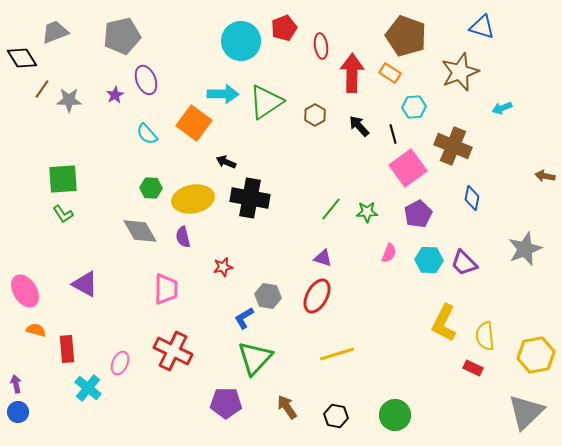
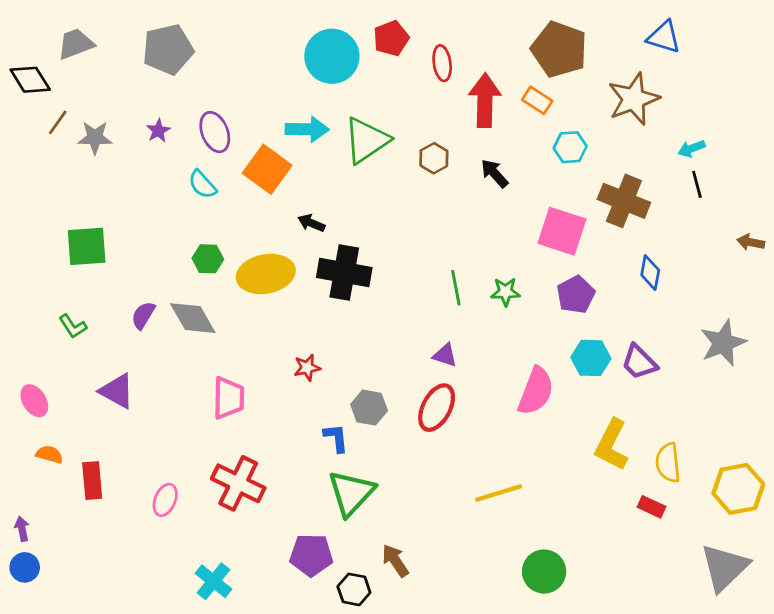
purple ellipse: (146, 80) -> (215, 132), moved
black line: (393, 134) -> (697, 184), moved
pink square: (408, 168) -> (562, 231), turned -36
green line: (331, 209) -> (456, 288), turned -50
green L-shape: (63, 214) -> (73, 326), moved
purple semicircle: (183, 237) -> (143, 315), moved, turned 45
pink semicircle: (389, 253) -> (536, 391), moved, size x1.8
pink ellipse: (25, 291) -> (34, 401), size x0.7
blue L-shape: (244, 318) -> (336, 438), turned 115
yellow line: (337, 354) -> (499, 493), moved
cyan cross: (88, 388) -> (213, 581), moved
black hexagon: (336, 416) -> (354, 589), moved

